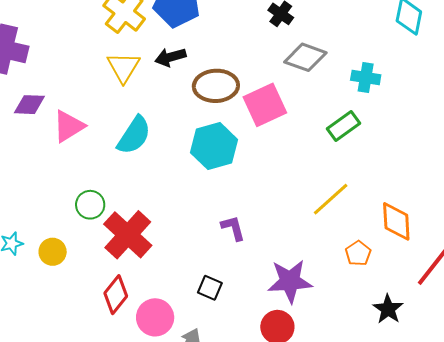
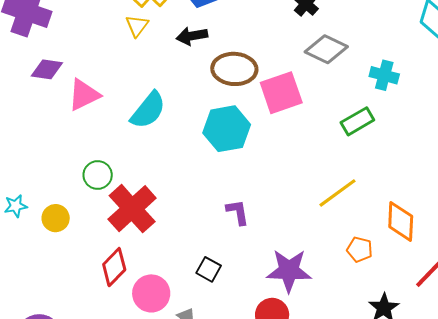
yellow triangle: (123, 67) -> (137, 26), moved, size x0.7
orange pentagon: (358, 253) -> (360, 249), turned -30

